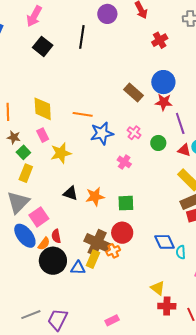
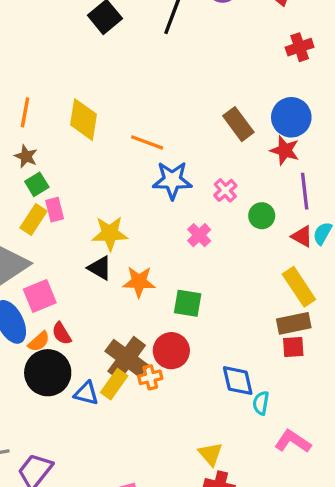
pink rectangle: (43, 135) -> (55, 210), moved
yellow star: (61, 153) -> (110, 233), moved
red semicircle: (56, 236) -> (62, 334), turned -32

